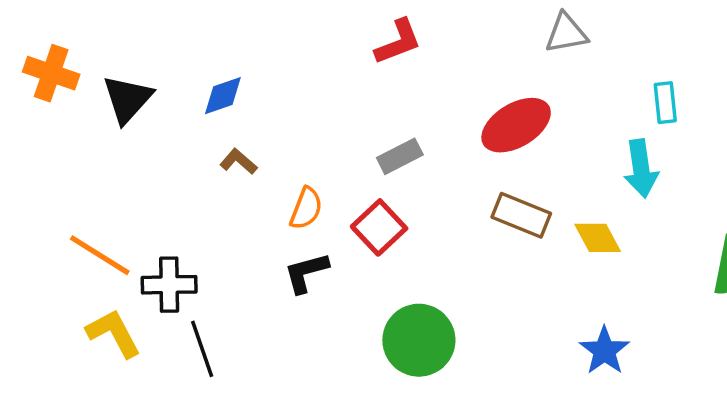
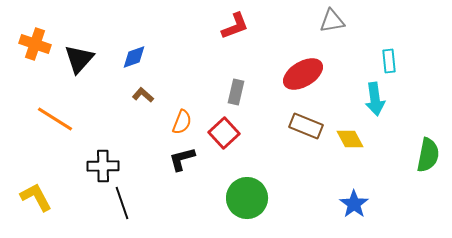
gray rectangle: (400, 156) -> (236, 92), turned -50
orange line: (100, 255) -> (55, 119), moved
yellow L-shape: (114, 333) -> (36, 197), moved

